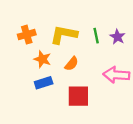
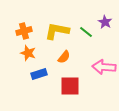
green line: (96, 36) -> (86, 32), turned -40
purple star: (118, 37) -> (105, 22), moved
orange star: (42, 59) -> (28, 53), moved

